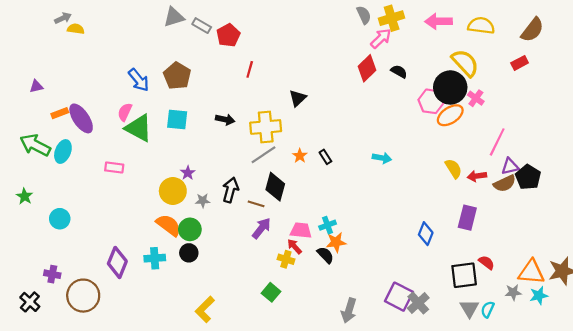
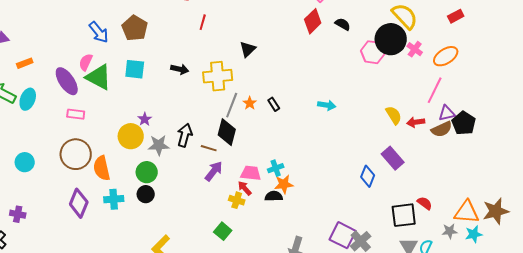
orange ellipse: (450, 115) -> (446, 56), moved
purple ellipse: (81, 118) -> (67, 81), moved
gray line: (264, 155) -> (232, 105), moved, turned -35
gray star: (203, 201) -> (159, 145), size x1.5
purple rectangle: (467, 218) -> (393, 158), moved, turned -55
orange semicircle: (169, 225) -> (102, 168), moved, turned -140
black semicircle: (325, 255) -> (274, 196), turned -48
brown circle: (83, 296) -> (76, 154), moved

